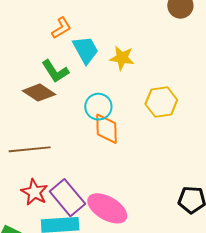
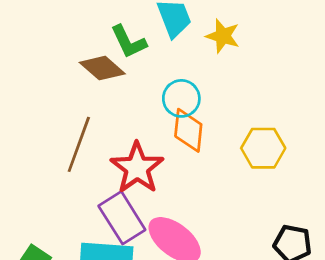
yellow hexagon: (161, 102) -> (263, 148), moved
brown line: (30, 149) -> (79, 144), turned -72
red star: (34, 192) -> (137, 168), moved, size x1.4

